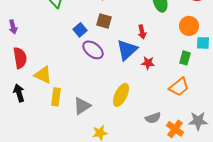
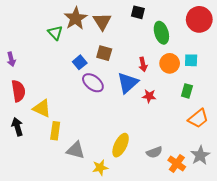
orange circle: (189, 26) -> (170, 63), moved
cyan square: (203, 43) -> (191, 60), moved
orange trapezoid: (179, 87) -> (198, 119), moved
yellow ellipse: (121, 95) -> (121, 145), moved
gray triangle: (82, 106) -> (76, 150), moved, turned 48
gray star: (198, 121) -> (200, 155), turned -30

